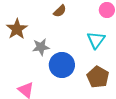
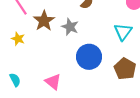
gray star: (41, 47) -> (70, 27), moved, turned 30

